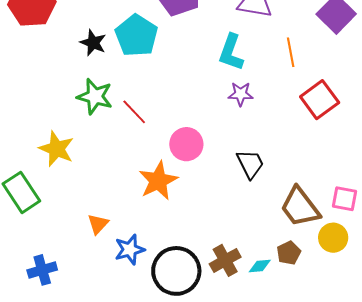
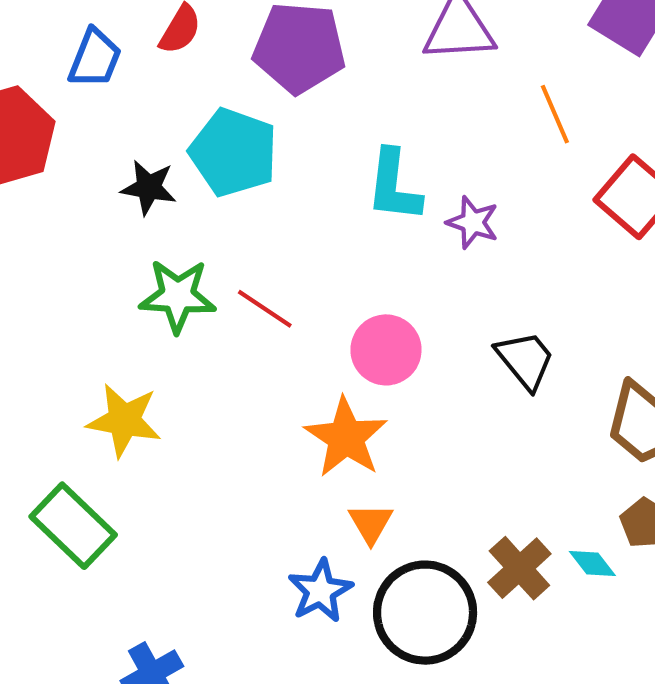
cyan L-shape: (231, 52) -> (394, 186), moved
purple star: (241, 94) -> (473, 222), turned 30
orange triangle: (98, 224) -> (371, 523), moved
cyan diamond: (260, 266) -> (592, 563), turned 70

